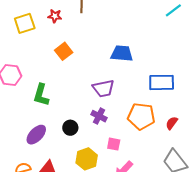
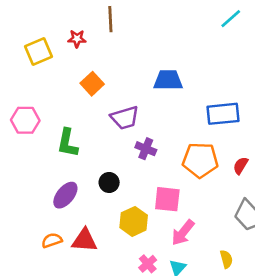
purple trapezoid: (103, 88) -> (125, 118), moved
purple cross: (99, 116) -> (146, 149), moved
pink square: (114, 144) -> (167, 199), size x1.5

